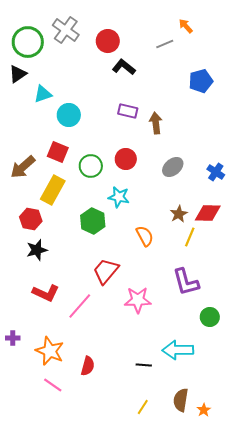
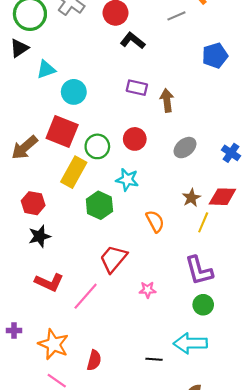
red square: (58, 152) -> (62, 131), size x1.4
yellow rectangle: (53, 190) -> (74, 172), moved
pink star: (138, 300) -> (148, 290), size x0.6
green circle: (210, 317) -> (203, 305), moved

